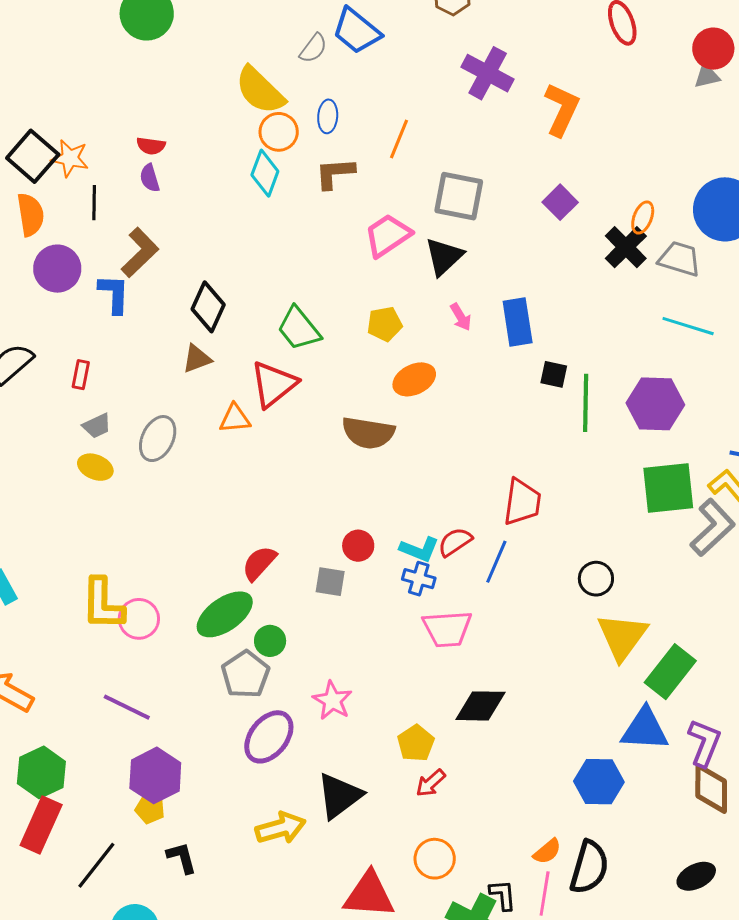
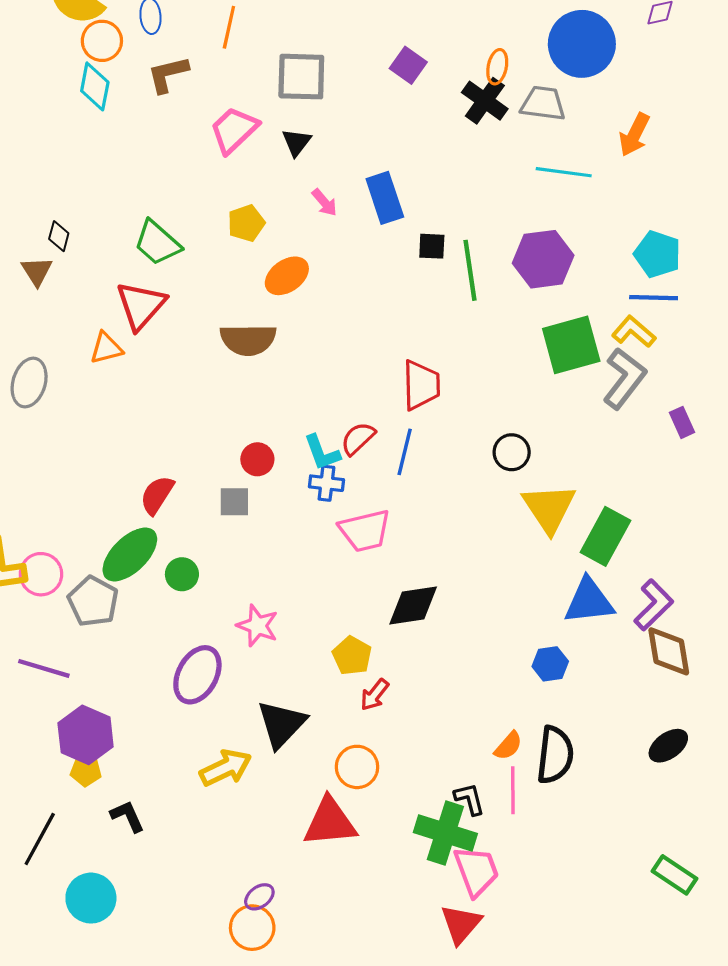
black triangle: (444, 257) -> (296, 142), size x0.7
black diamond: (208, 307) -> (59, 236), size x0.6
brown triangle: (197, 359) -> (37, 271), moved, turned -32
cyan L-shape: (419, 549) -> (322, 453), turned 57
gray pentagon: (245, 674) -> (93, 601), moved
purple L-shape: (704, 743) -> (654, 605), turned 33
blue hexagon: (599, 782) -> (550, 664), size x0.7
orange circle: (435, 859) -> (357, 767), moved

